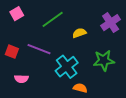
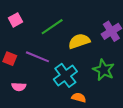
yellow semicircle: (79, 33) -> (79, 41), size x1.5
green star: (104, 60) -> (104, 70), turned 30

